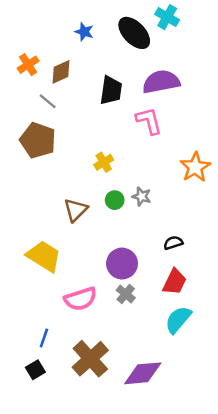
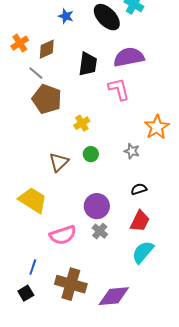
brown pentagon: (38, 140) -> (47, 99), moved
gray star: (142, 196) -> (132, 151), moved
brown cross: (90, 359) -> (71, 284), turned -32

